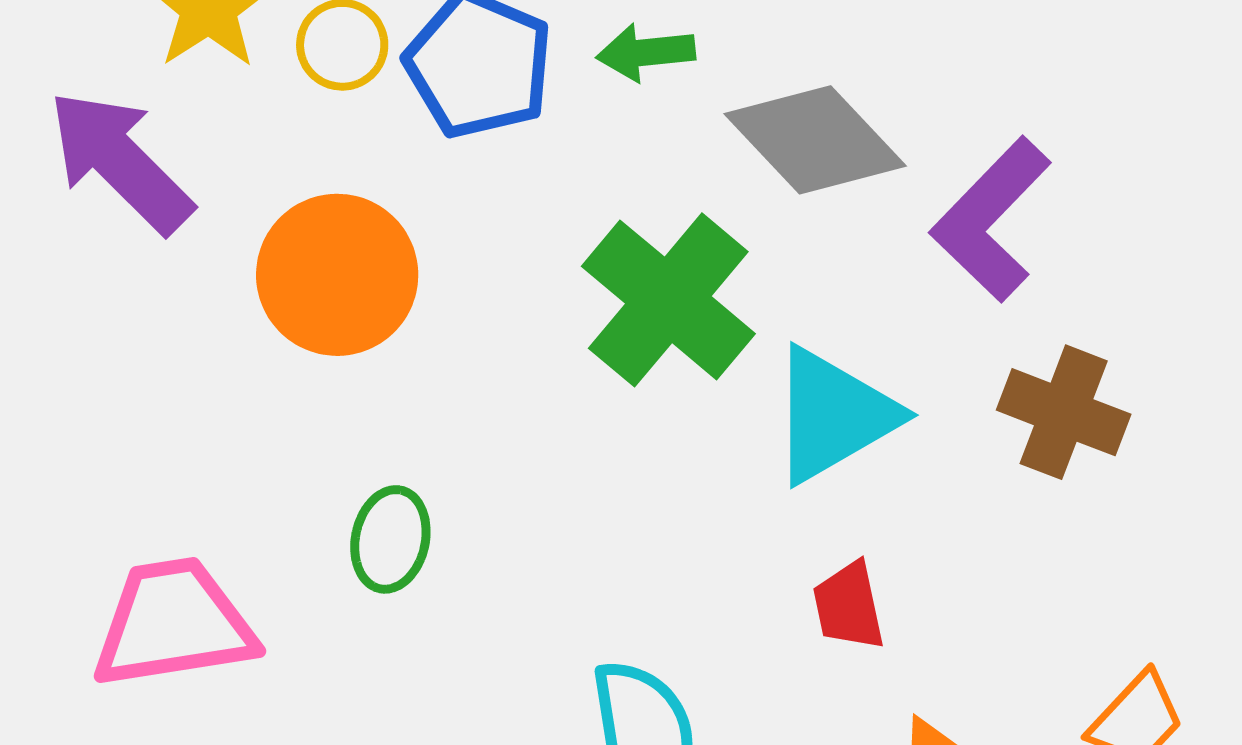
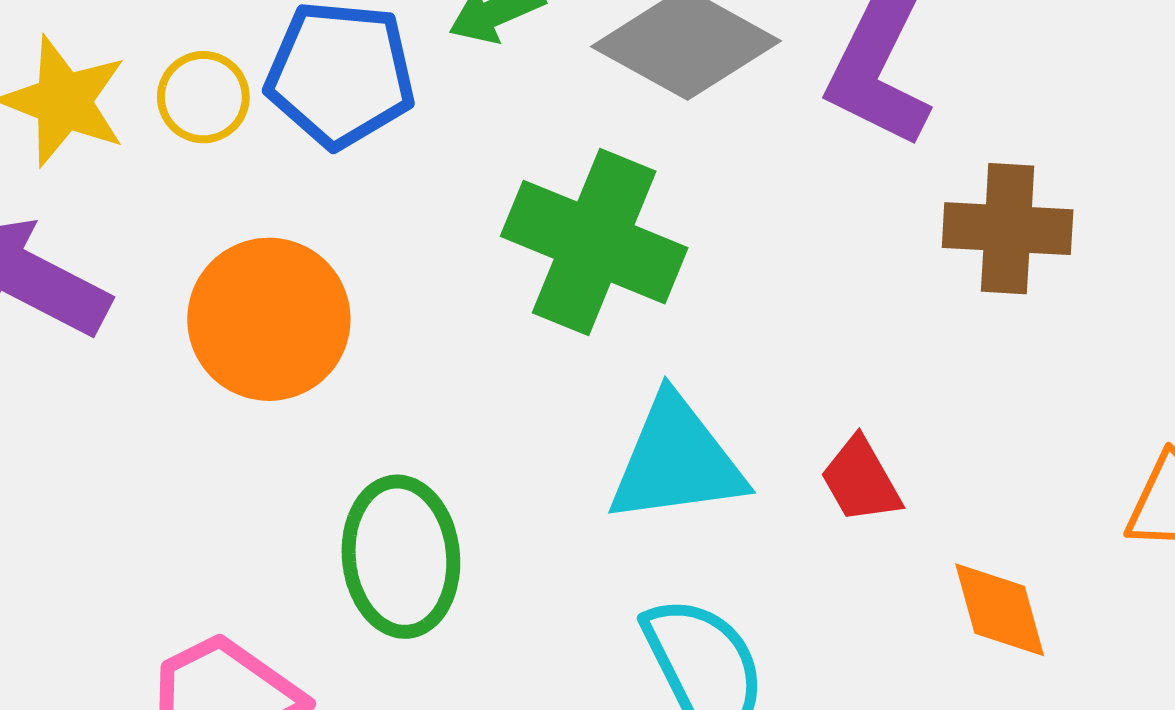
cyan triangle: (833, 415) -> (676, 461), moved, turned 40
green ellipse: (390, 539) -> (401, 557), size x1.5

